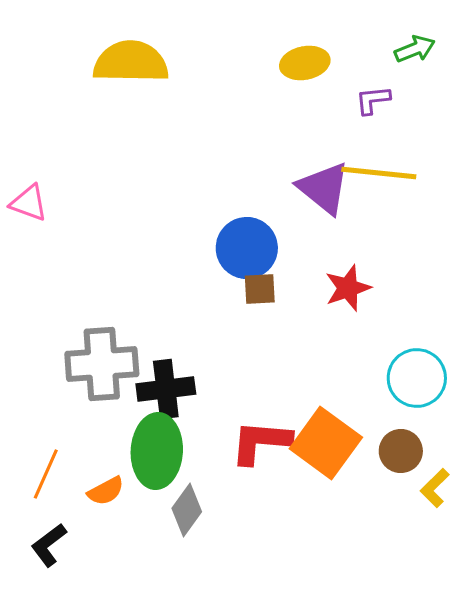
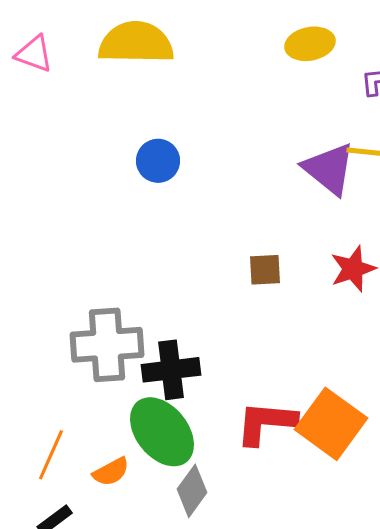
pink triangle: (29, 203) -> (34, 54), moved
blue circle: (247, 248) -> (158, 161), moved, size x0.7
green ellipse: (157, 451) -> (162, 432), turned -42

